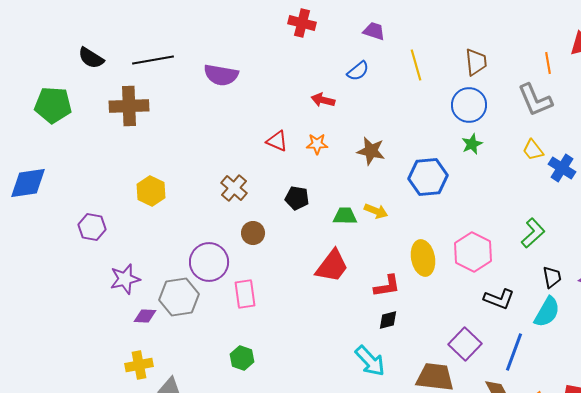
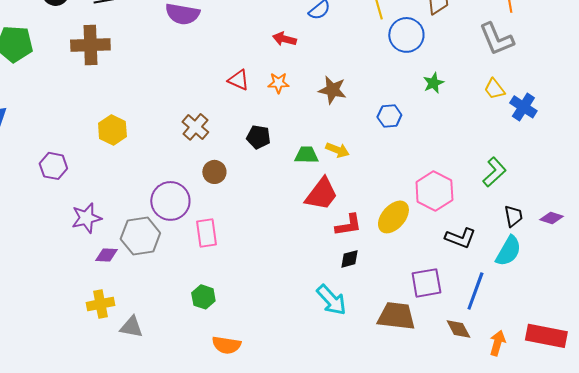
blue circle: (469, 105) -> (406, 35), moved
blue hexagon: (428, 177) -> (389, 116), size x0.6
yellow ellipse: (423, 258) -> (393, 217), moved, turned 52
red trapezoid: (332, 266) -> (321, 194), moved
purple square: (465, 344) -> (426, 283), turned 36

